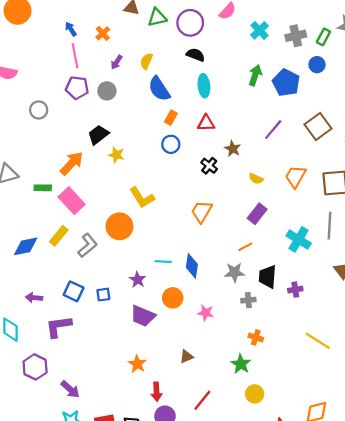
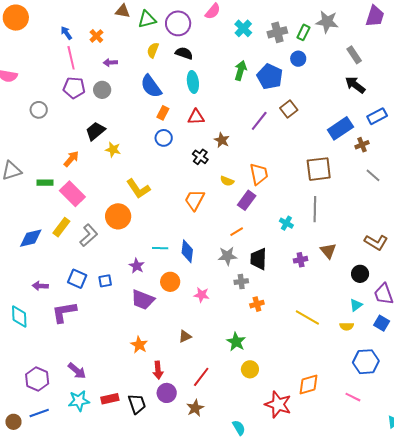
yellow semicircle: (146, 61) -> (153, 50), moved
purple arrow: (117, 62) -> (110, 63), turned 56
brown square: (318, 126) -> (289, 109), moved, size x0.7
orange arrow: (72, 163) -> (71, 159), size x0.7
orange trapezoid: (295, 177) -> (259, 174), moved, turned 140
yellow semicircle: (256, 179) -> (227, 181), moved
cyan cross: (299, 239) -> (286, 223), size x0.6
purple cross: (295, 290) -> (301, 260), moved
orange cross: (256, 337) -> (257, 304), moved, turned -32
purple hexagon: (35, 367) -> (37, 379), moved

